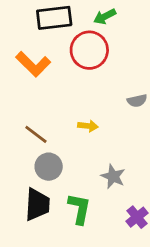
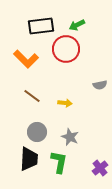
brown line: (36, 134) -> (32, 96), moved
gray star: (113, 176) -> (70, 137), moved

